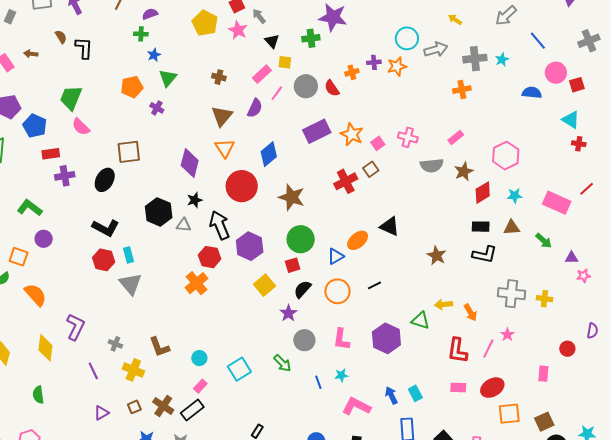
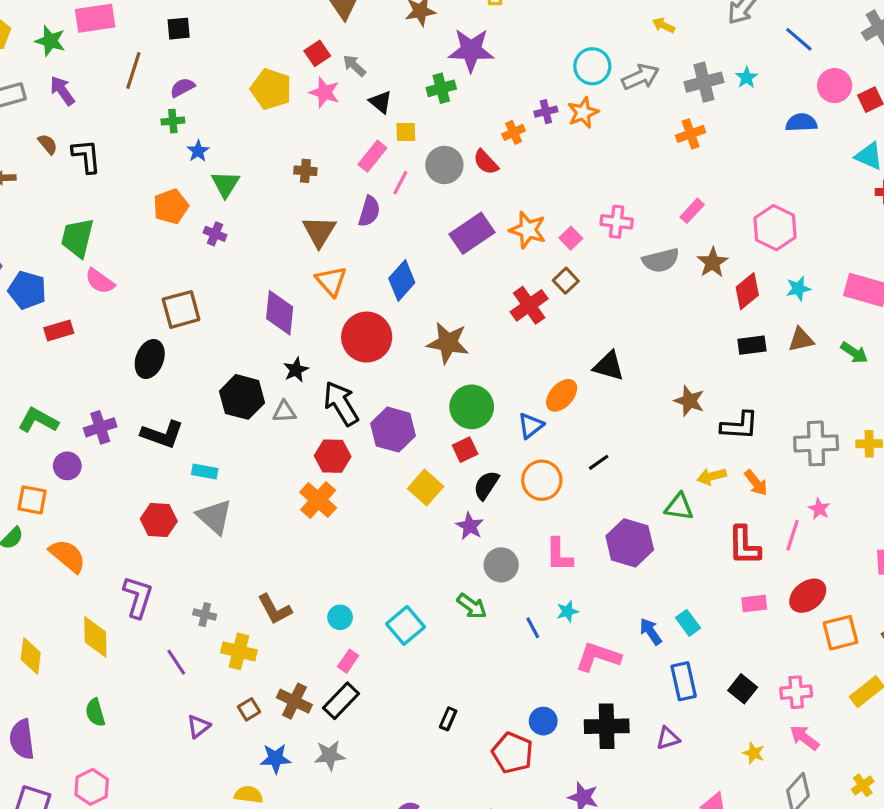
purple cross: (65, 176) -> (100, 427), moved
cyan rectangle: (129, 255) -> (205, 472), turned -56
black L-shape: (485, 255) -> (740, 426), moved
red hexagon: (104, 260) -> (159, 520), moved

